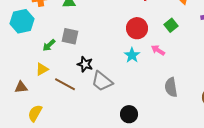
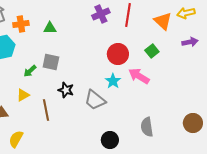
pink arrow: (158, 50) -> (139, 76), size x1.5
gray trapezoid: (102, 81) -> (95, 100), moved
brown line: (65, 84) -> (46, 110), turned 50
gray semicircle: (171, 87) -> (147, 127), moved

